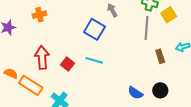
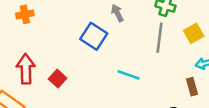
yellow square: (169, 15) -> (194, 33), moved
brown rectangle: (160, 56) -> (192, 87), moved
cyan line: (94, 60) -> (128, 75), moved

